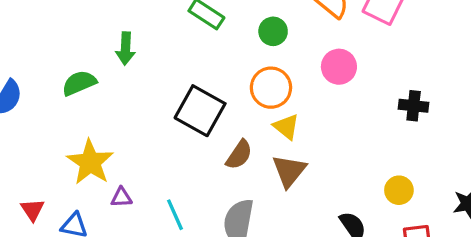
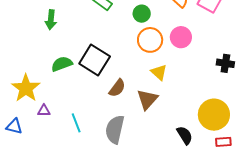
green semicircle: (79, 83) -> (62, 64), moved
orange circle: (271, 88) -> (150, 40), moved
yellow triangle: (286, 127) -> (159, 72), moved
yellow circle: (399, 190) -> (214, 115), size x1.8

